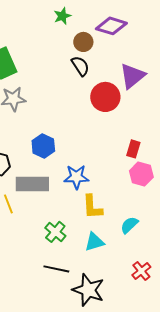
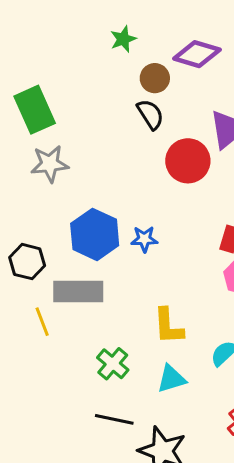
blue hexagon: (43, 146) -> (95, 234), size x1.4
blue star: (76, 177) -> (144, 239), moved, size x0.7

